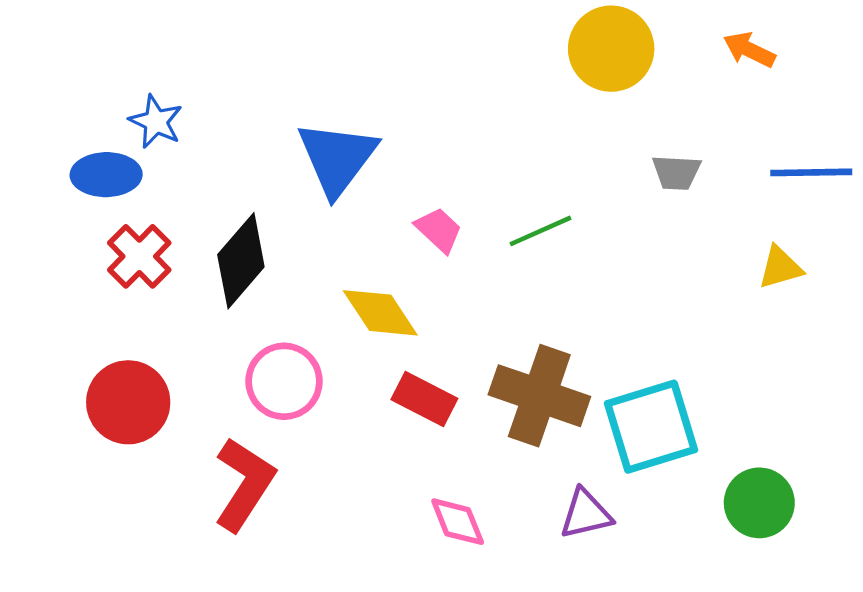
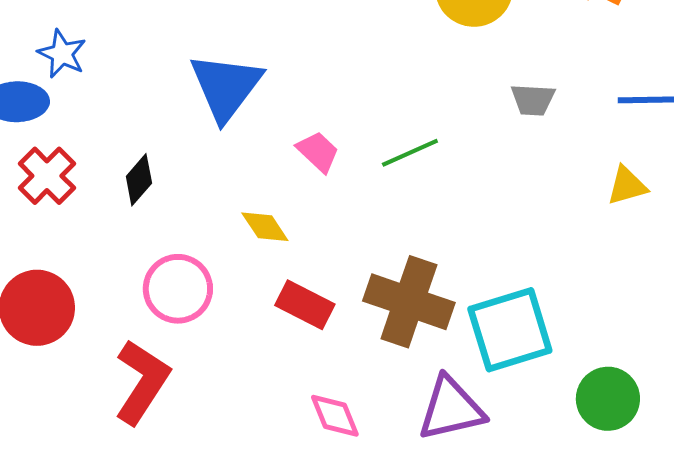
black diamond: (241, 261) -> (139, 180), size x0.6
yellow diamond: (380, 313) -> (265, 227), size x0.7
purple triangle: (586, 514) -> (451, 409), size x1.4

